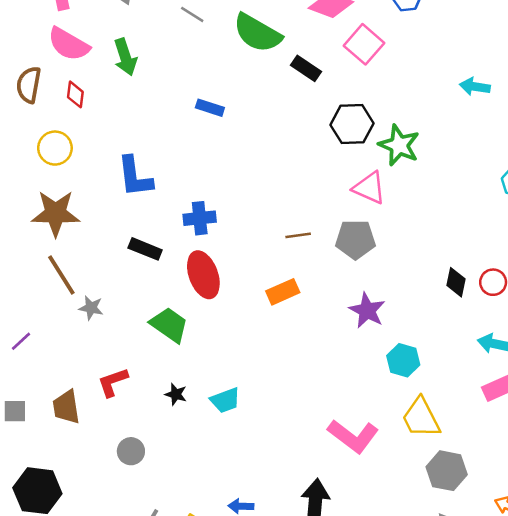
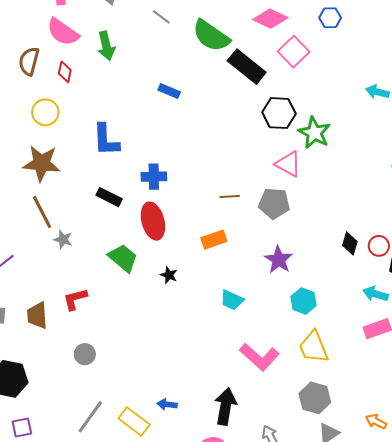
black rectangle: (306, 68) -> (247, 67), size x1.6
black star: (176, 394) -> (169, 275), moved
cyan trapezoid: (225, 400) -> (232, 300), moved, turned 40
gray hexagon: (447, 471) -> (315, 398), moved

